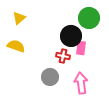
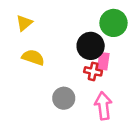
yellow semicircle: (16, 46) -> (33, 57), moved
red cross: (63, 56) -> (93, 71), moved

